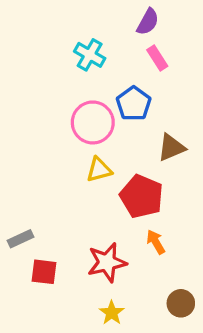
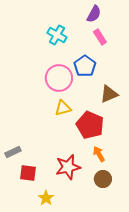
brown circle: (181, 303) -> (103, 179), moved
yellow star: (112, 313) -> (46, 198), moved

